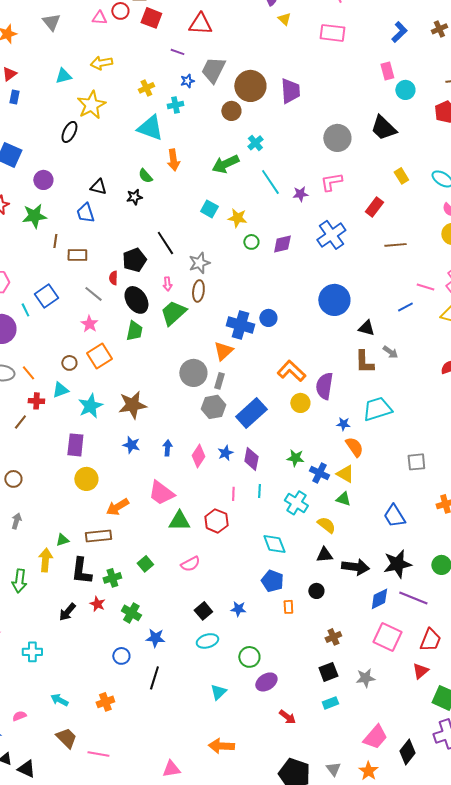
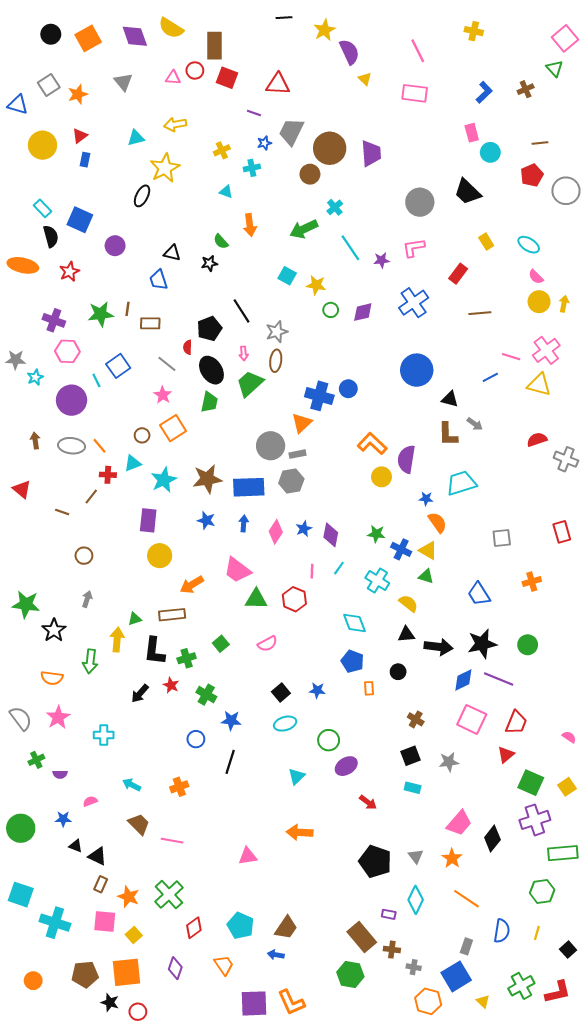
cyan triangle: (150, 128) -> (226, 192), size x0.5
green star: (34, 216) -> (101, 314), moved
gray rectangle: (219, 381) -> (298, 454), turned 63
blue rectangle: (251, 413) -> (249, 487), moved, turned 40
cyan line: (259, 491) -> (339, 568), turned 32
brown cross: (333, 637) -> (416, 719), turned -35
cyan rectangle: (330, 703) -> (413, 788), turned 35

